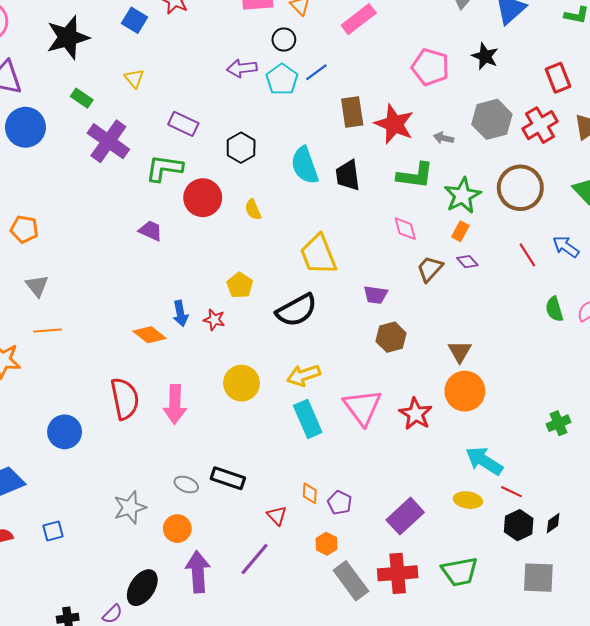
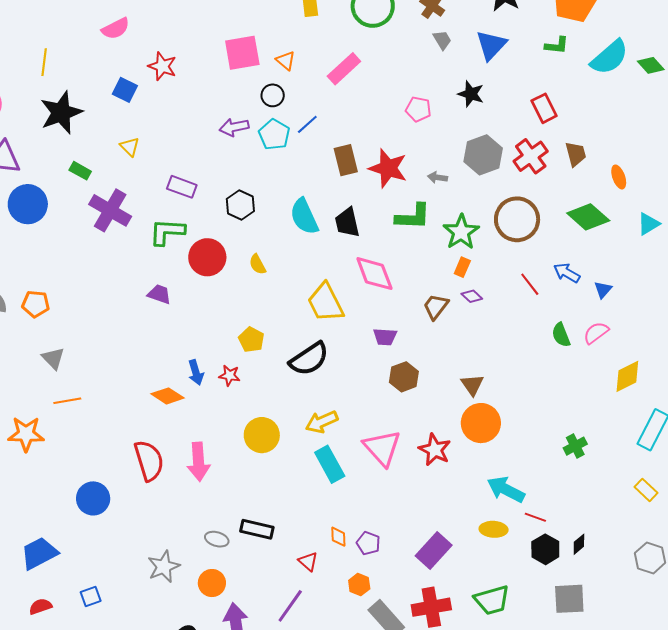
pink pentagon: (430, 67) -> (418, 109), size x0.7
pink diamond: (405, 229) -> (374, 274), moved, size x1.6

